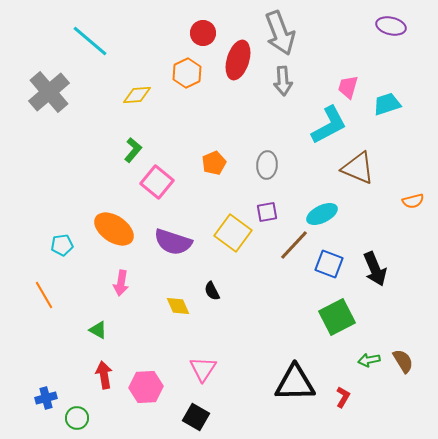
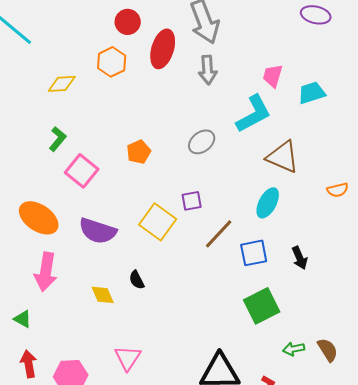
gray ellipse: (267, 165) -> (202, 142), moved, turned 48
cyan ellipse: (322, 214) -> (268, 203), moved, turned -36
blue square: (329, 264) -> (254, 253), turned -32
black arrow: (375, 269) -> (300, 258), size x0.7
pink arrow: (121, 283) -> (46, 272), size x1.5

